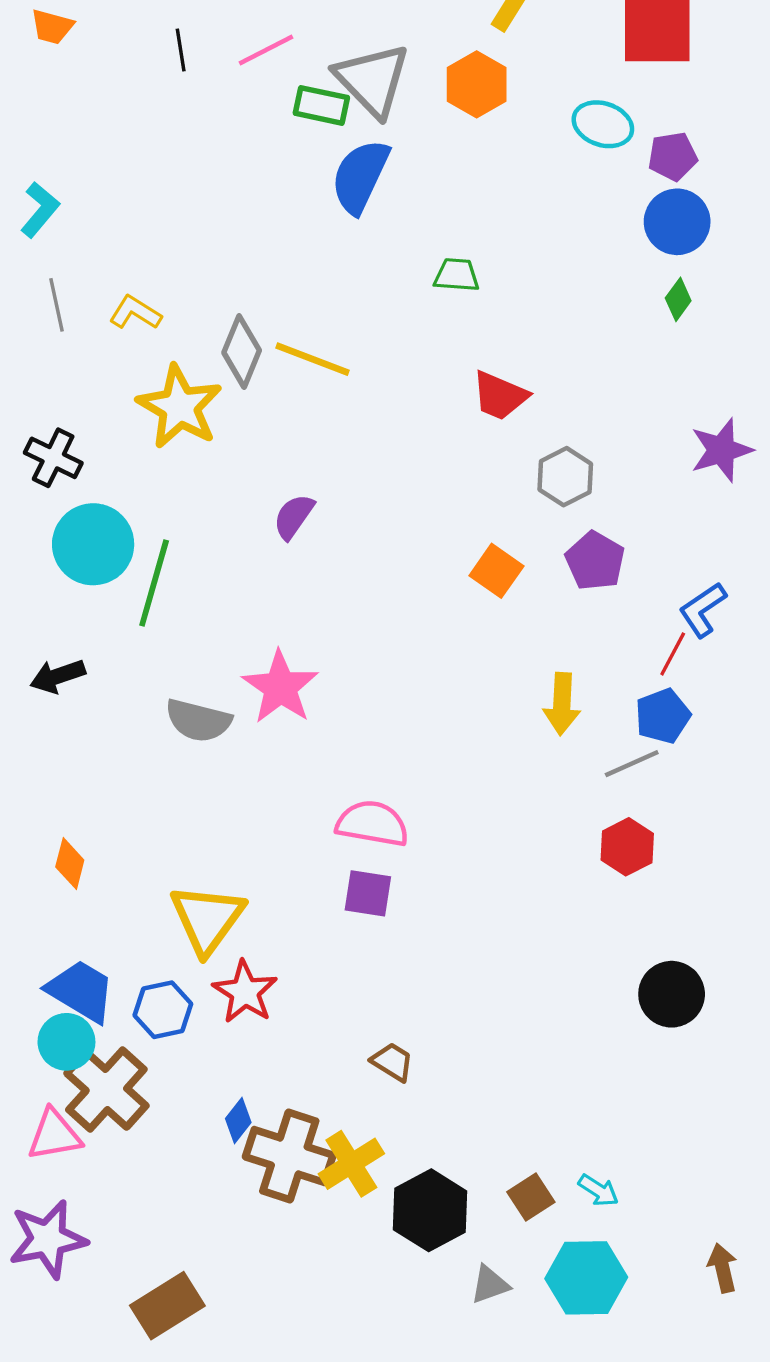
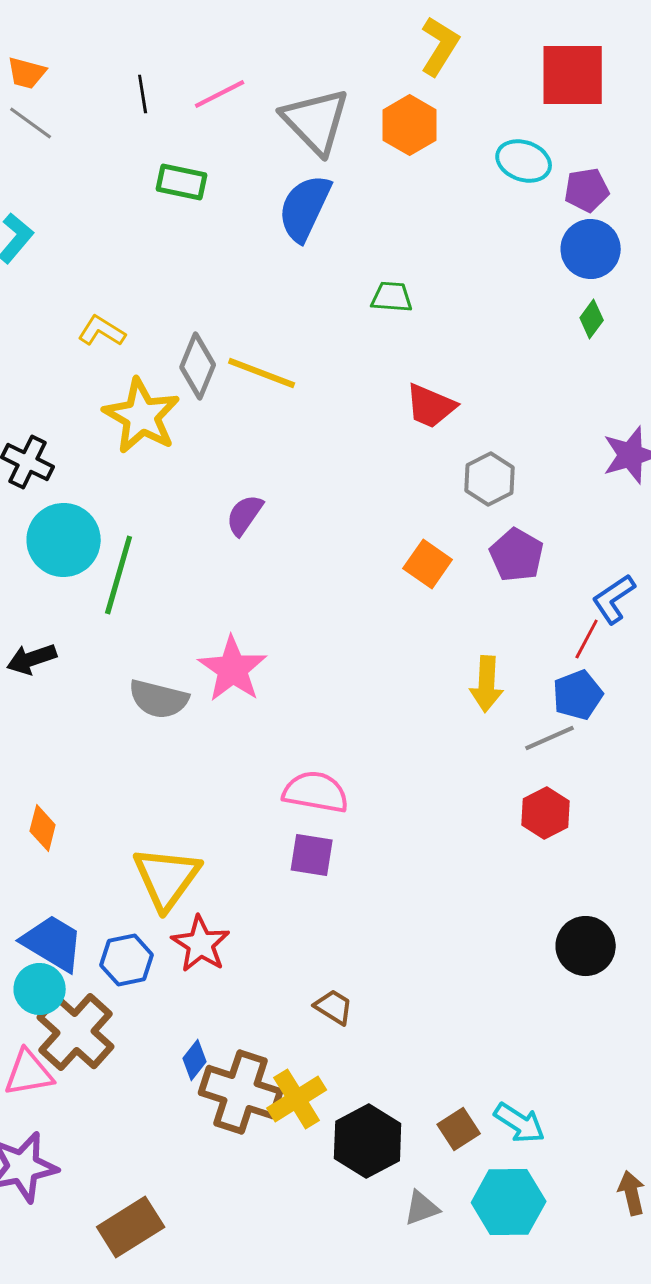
green rectangle: (321, 105) -> (182, 182), moved
gray line: (57, 305) -> (31, 123), moved, turned -42
cyan arrow: (598, 1190) -> (520, 1123), size x1.4

